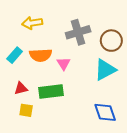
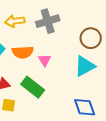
gray cross: (78, 32) -> (48, 21), moved
green rectangle: (51, 92) -> (33, 87), turned 45

